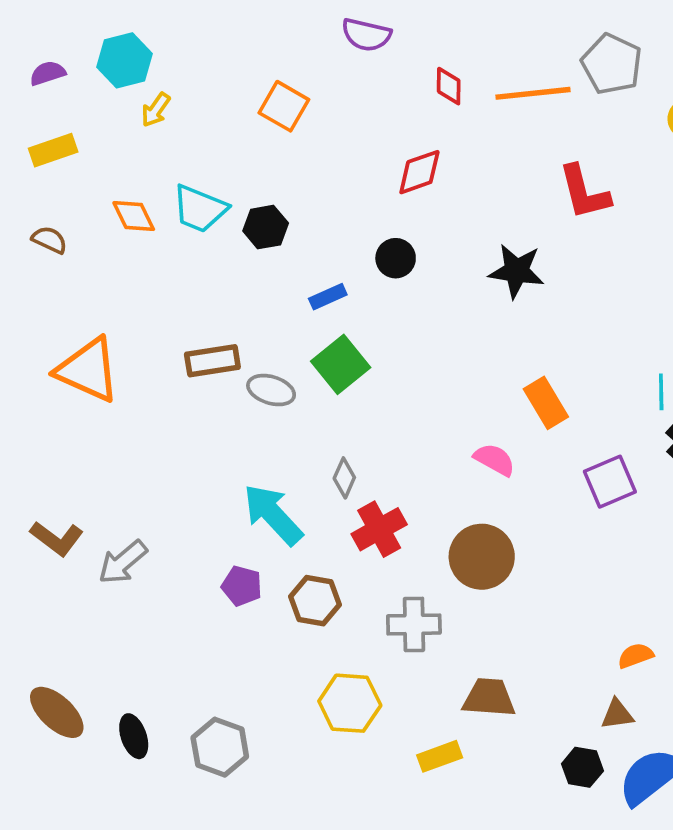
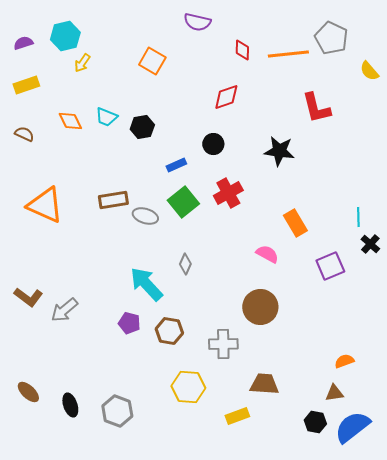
cyan trapezoid: (200, 209) -> (106, 117), size x0.7
red cross: (379, 529) -> (228, 193), moved
brown ellipse: (57, 712) -> (28, 392), size x0.7

